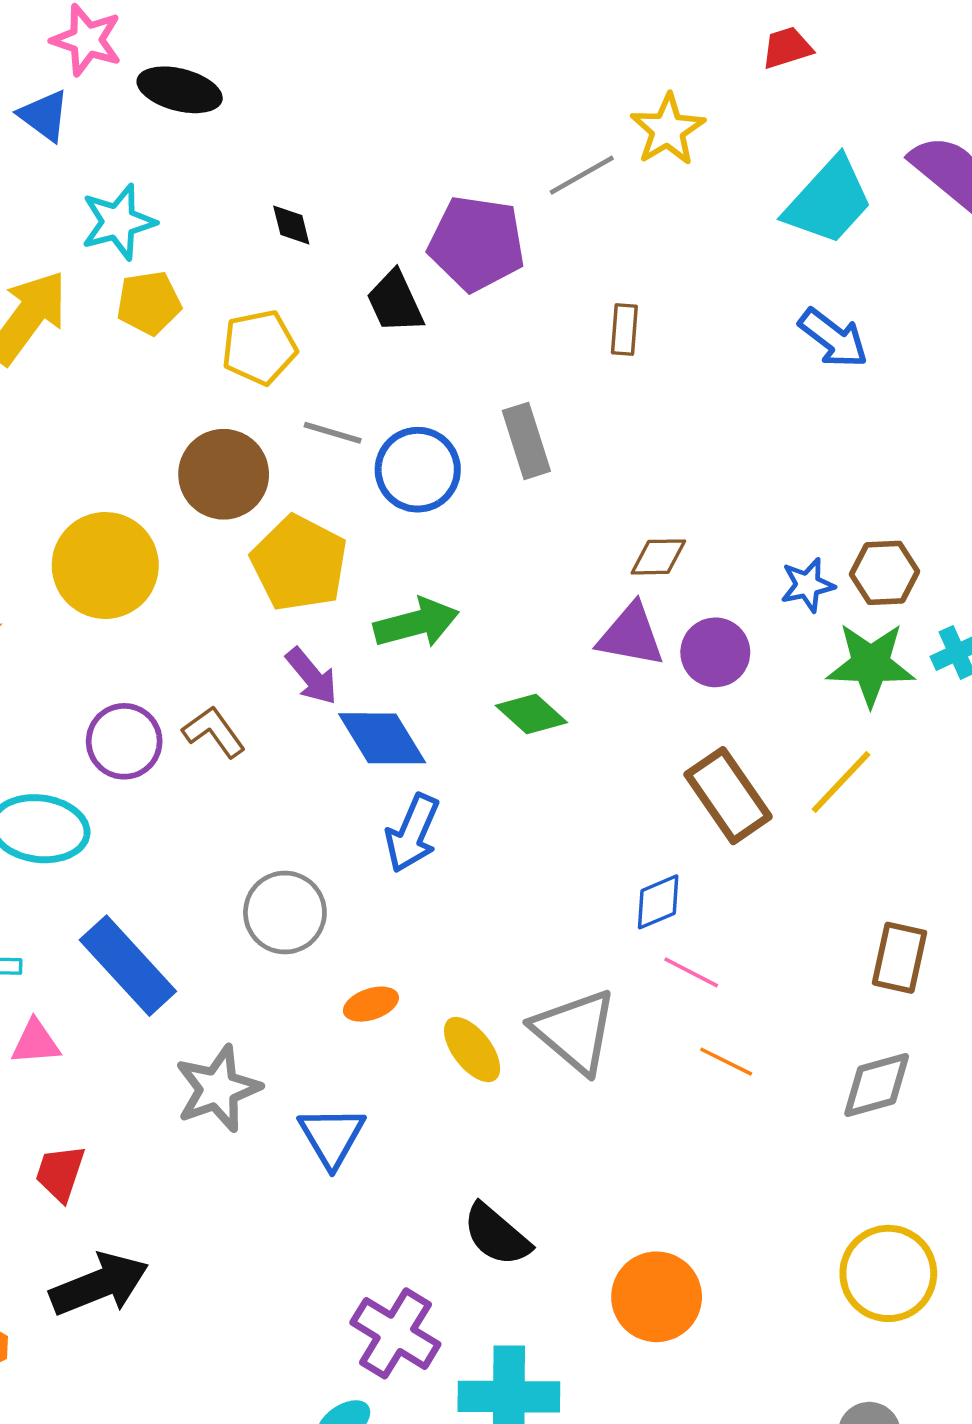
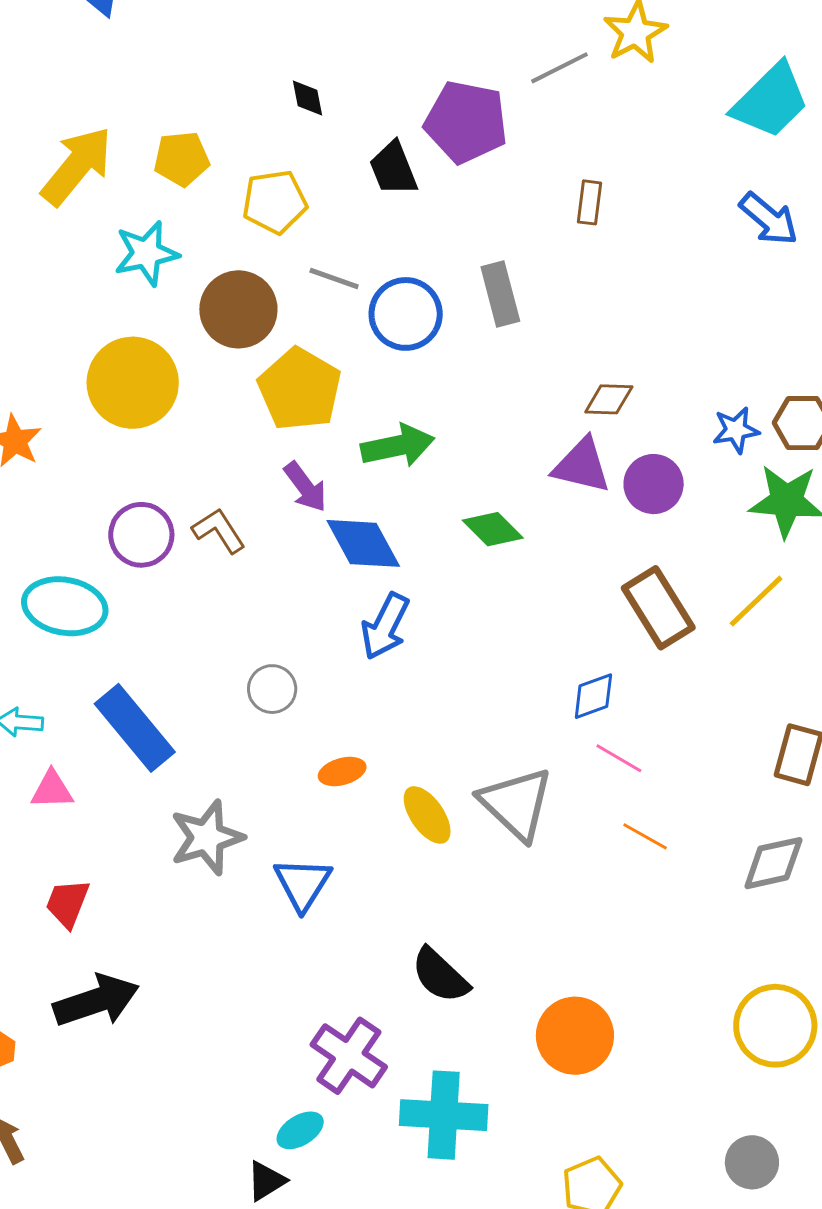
cyan star: (118, 222) -> (146, 253), moved
gray circle: (285, 913) -> (272, 689), size x0.7

